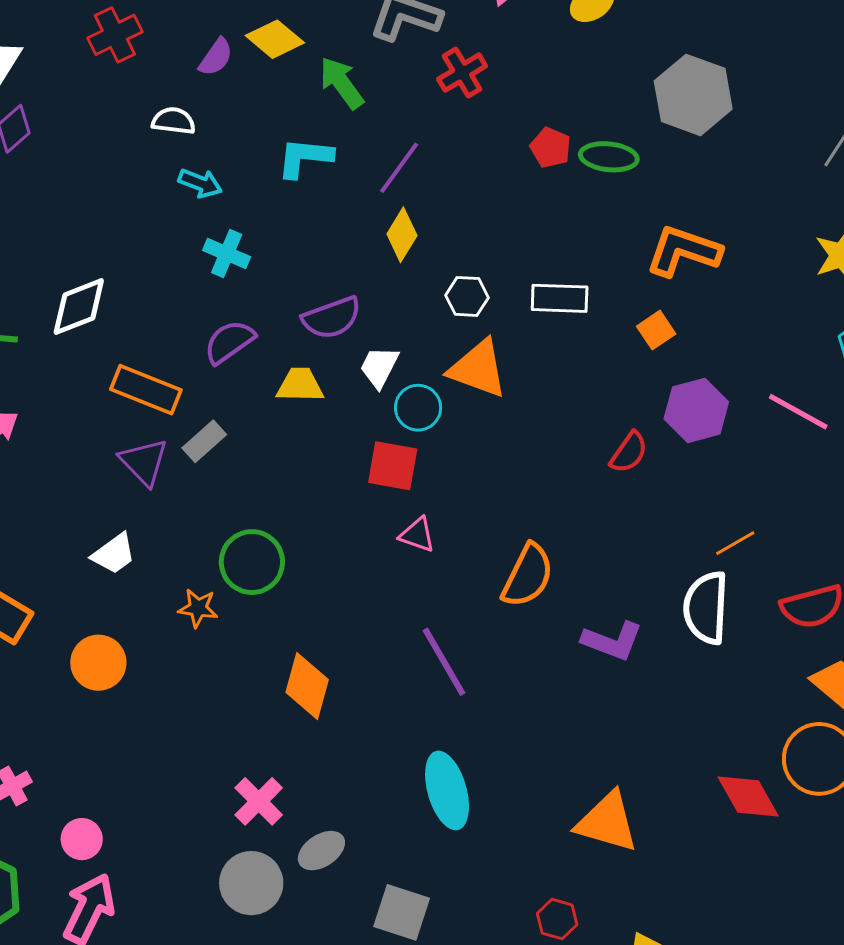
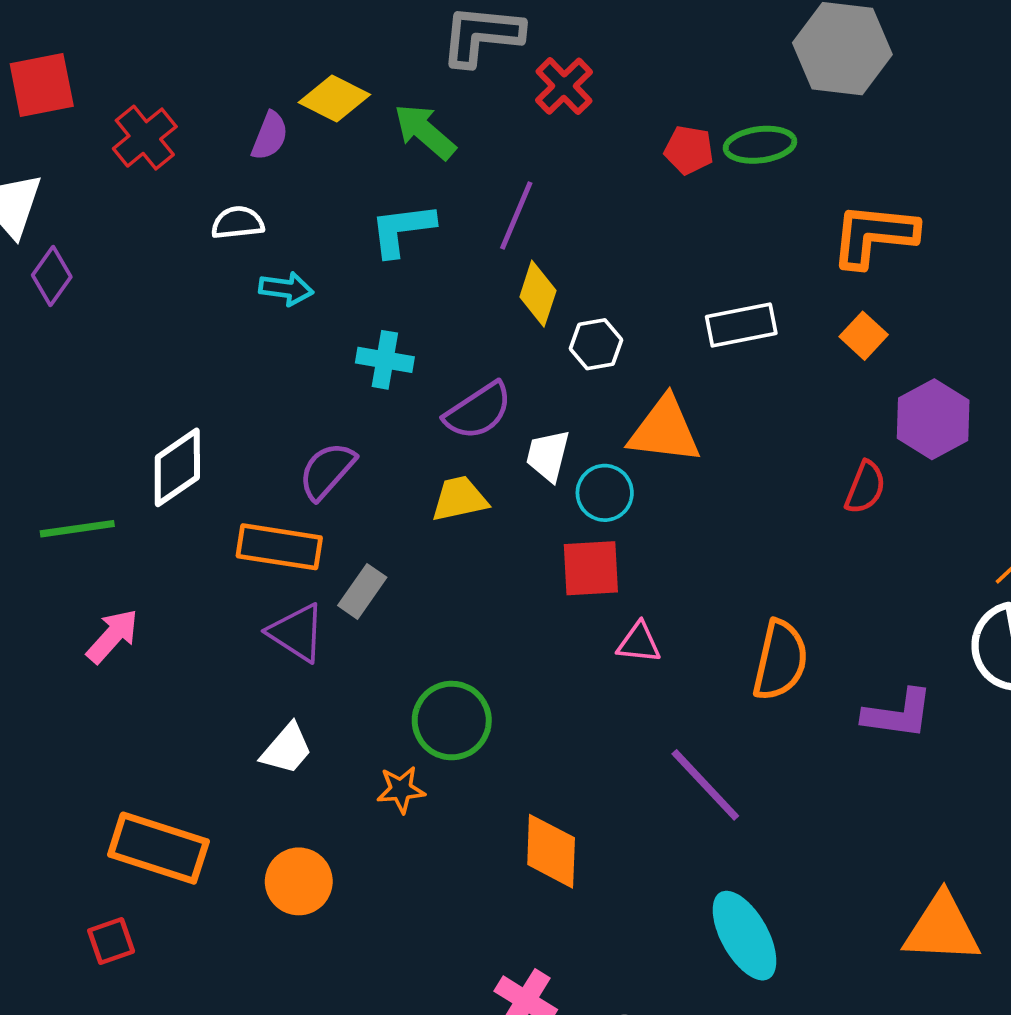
cyan cross: (227, 254) -> (385, 360), moved
white hexagon: (467, 296) -> (596, 344), moved
purple semicircle: (229, 342) -> (327, 471), moved

